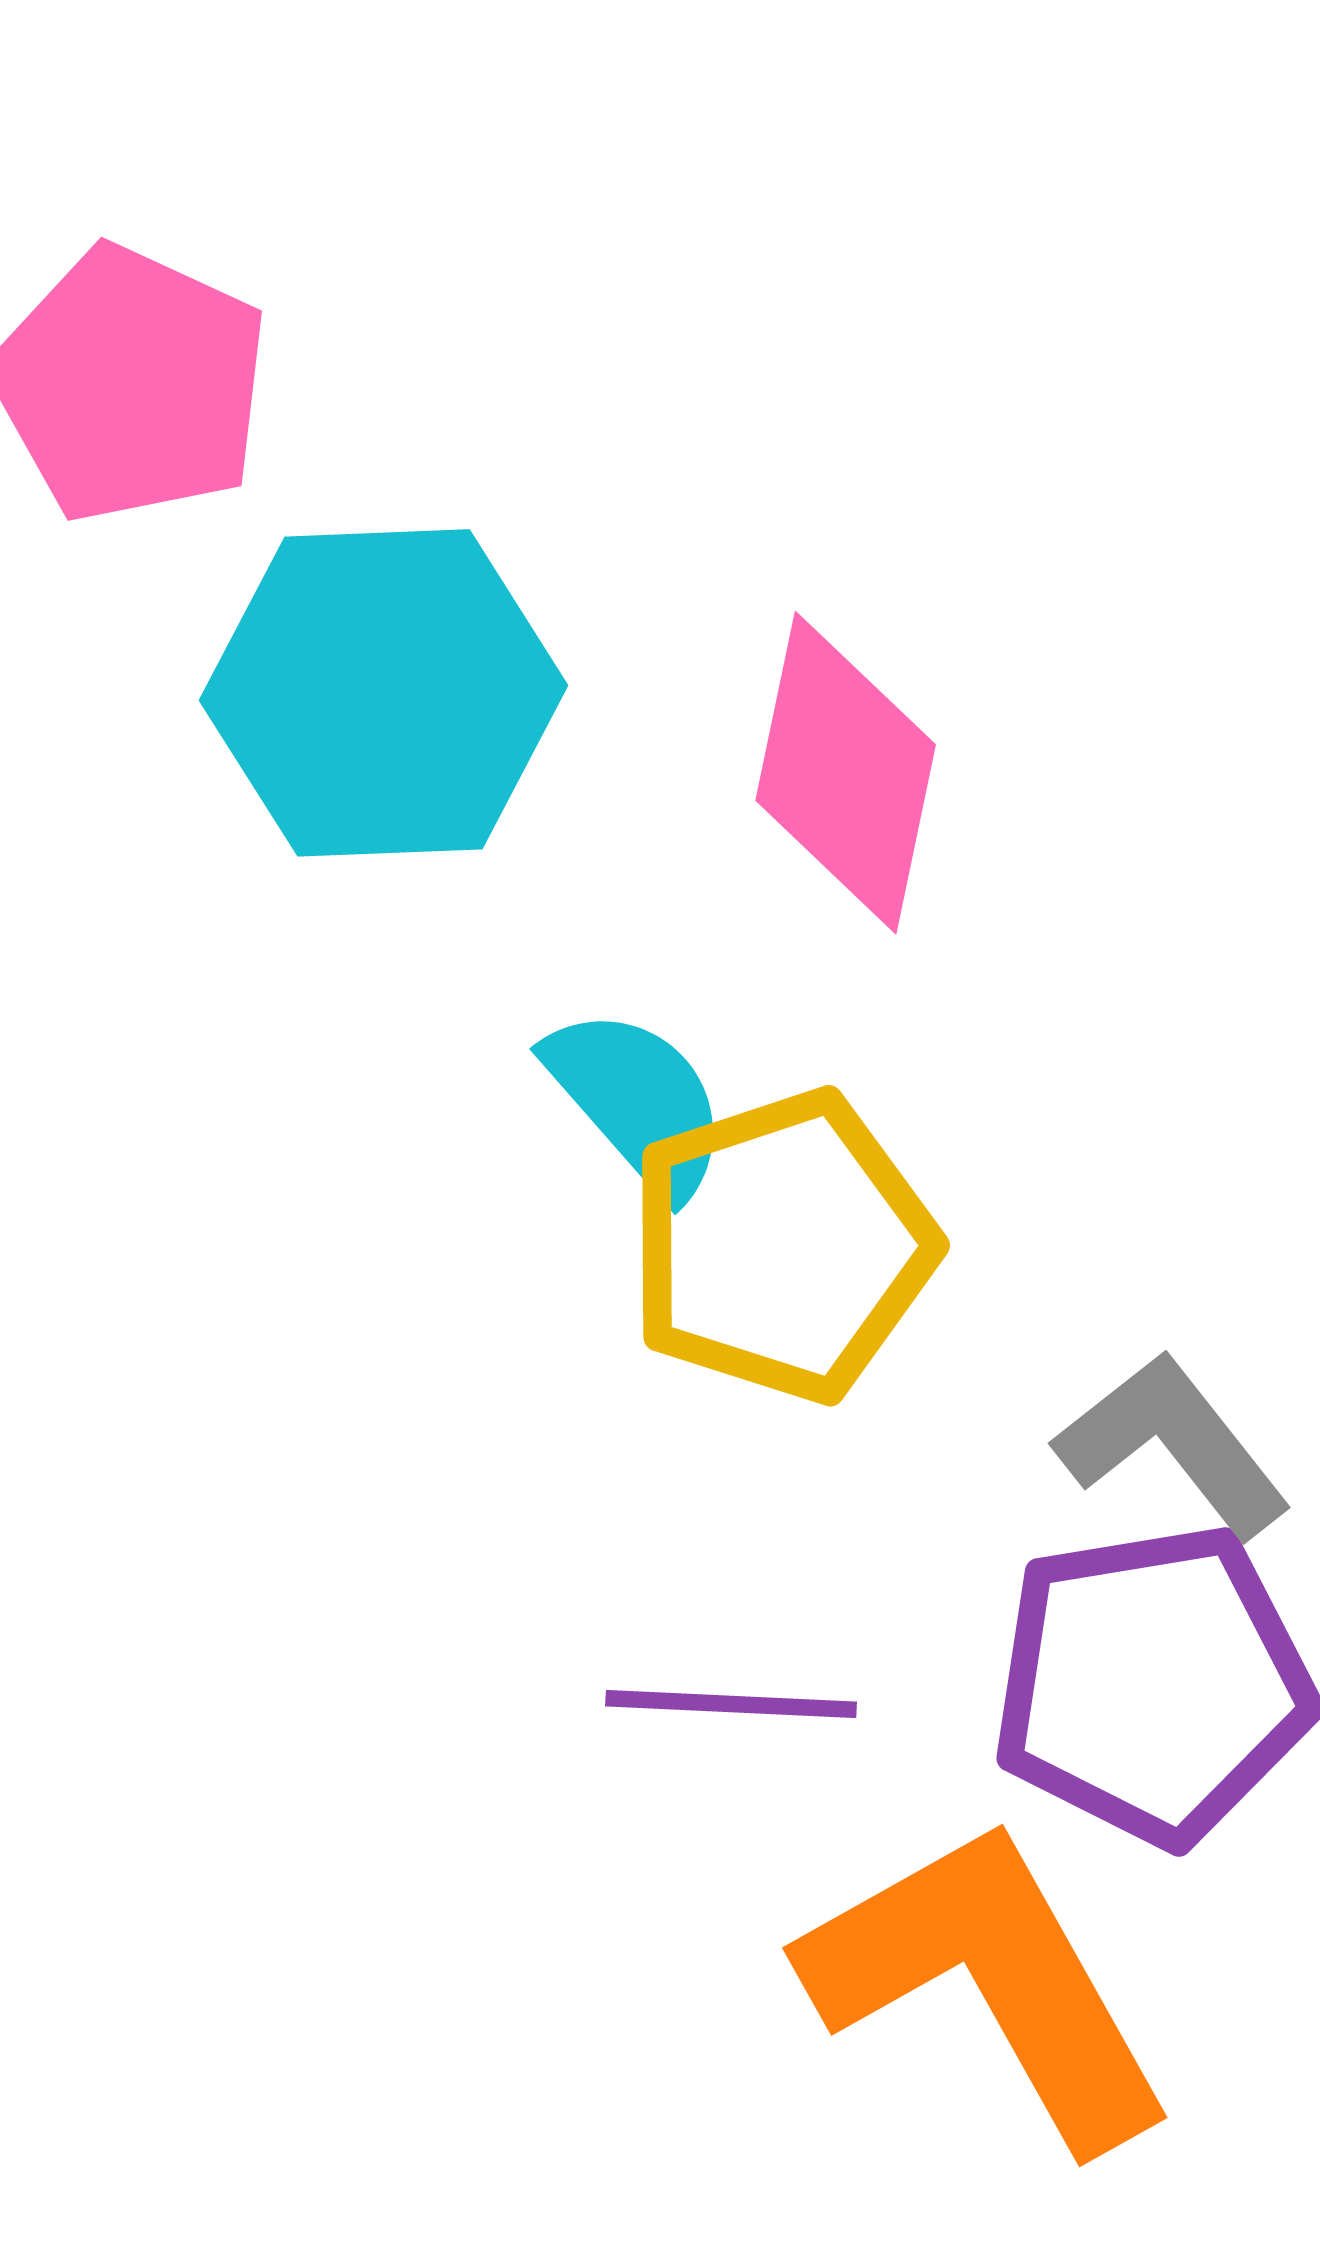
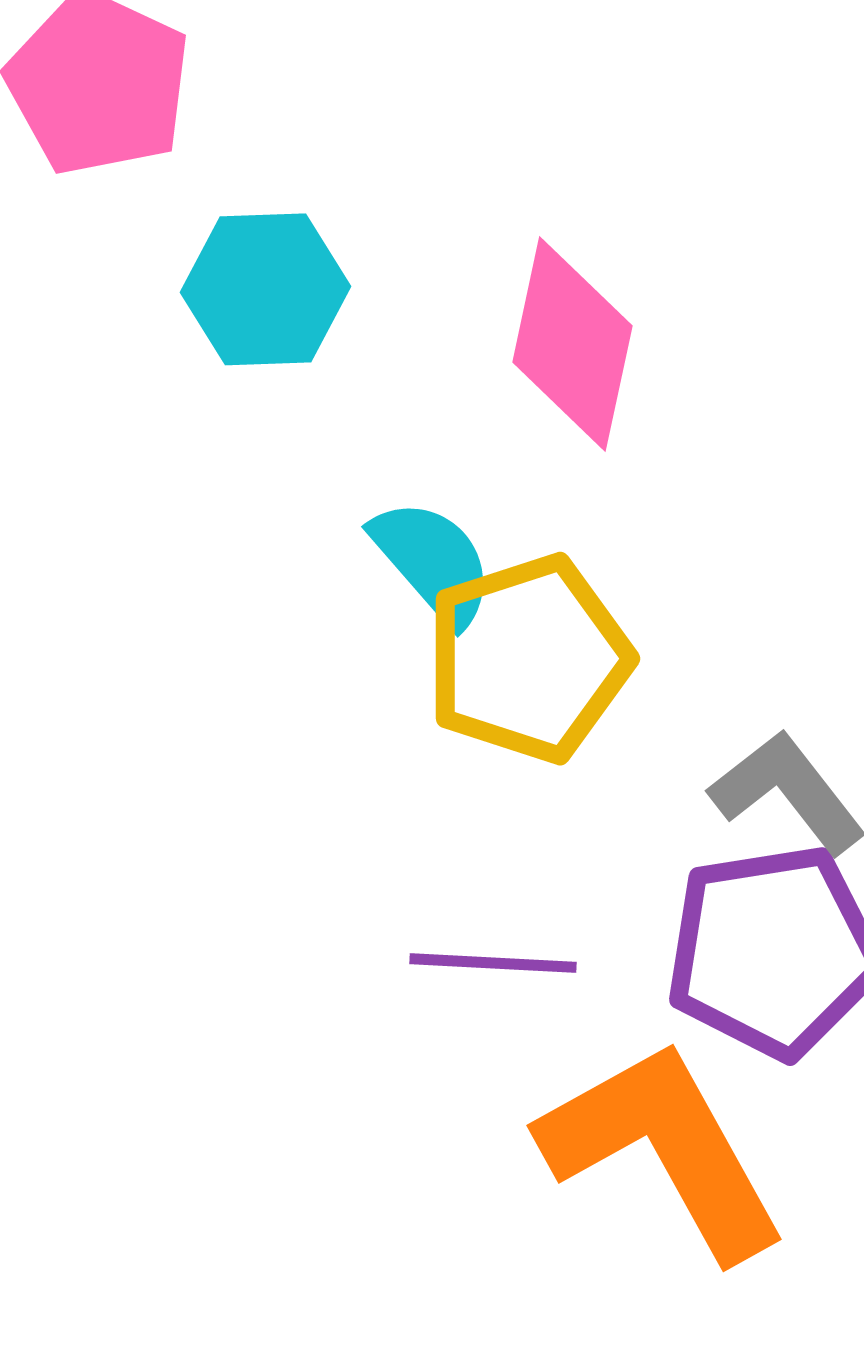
cyan hexagon: (384, 693) -> (265, 289), size x0.7

